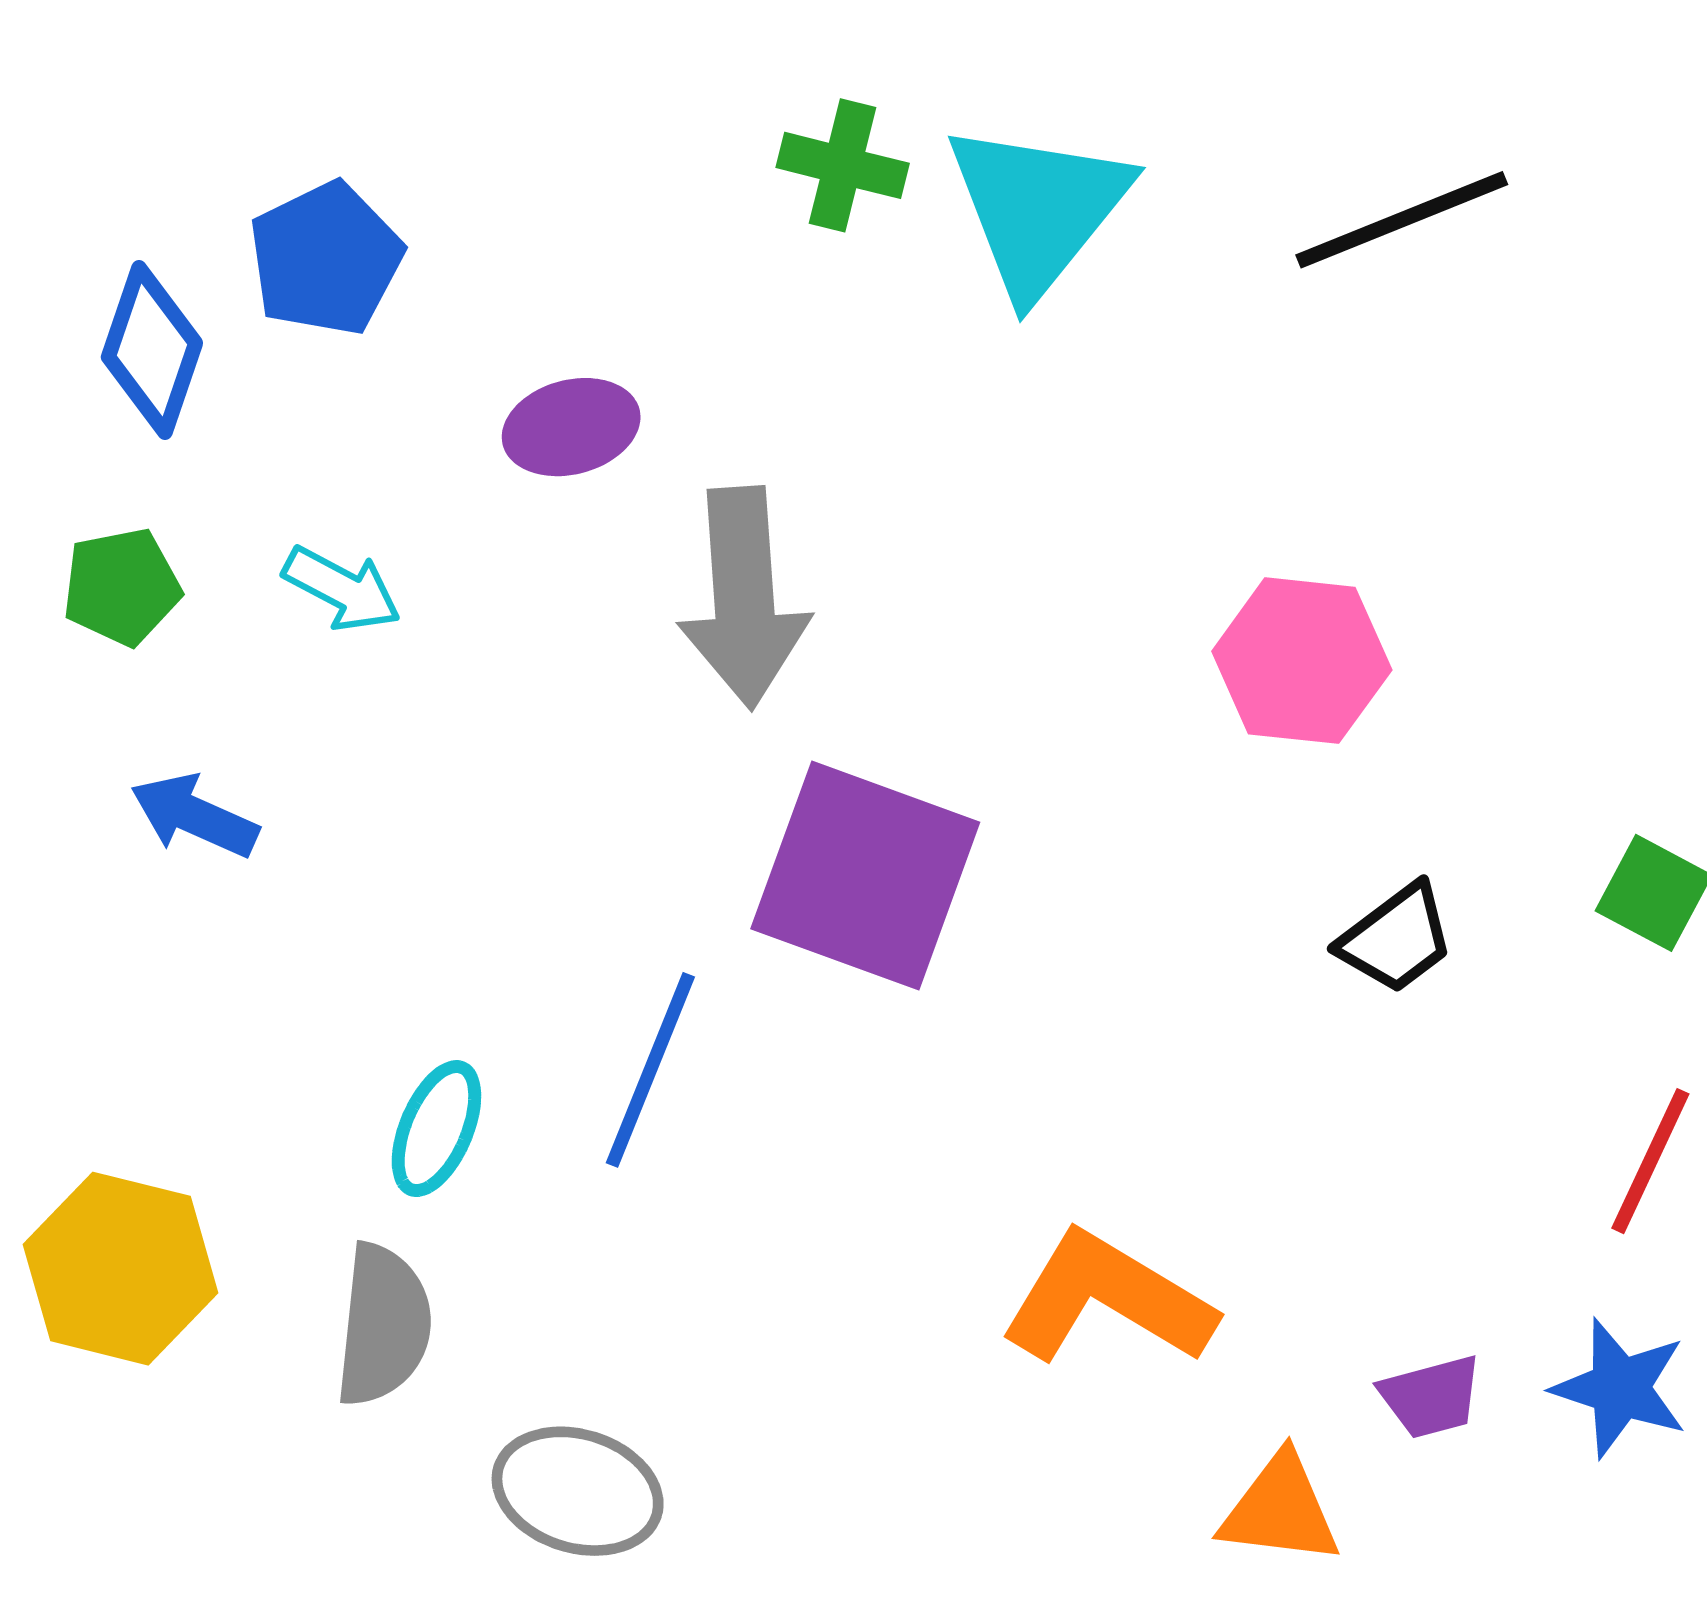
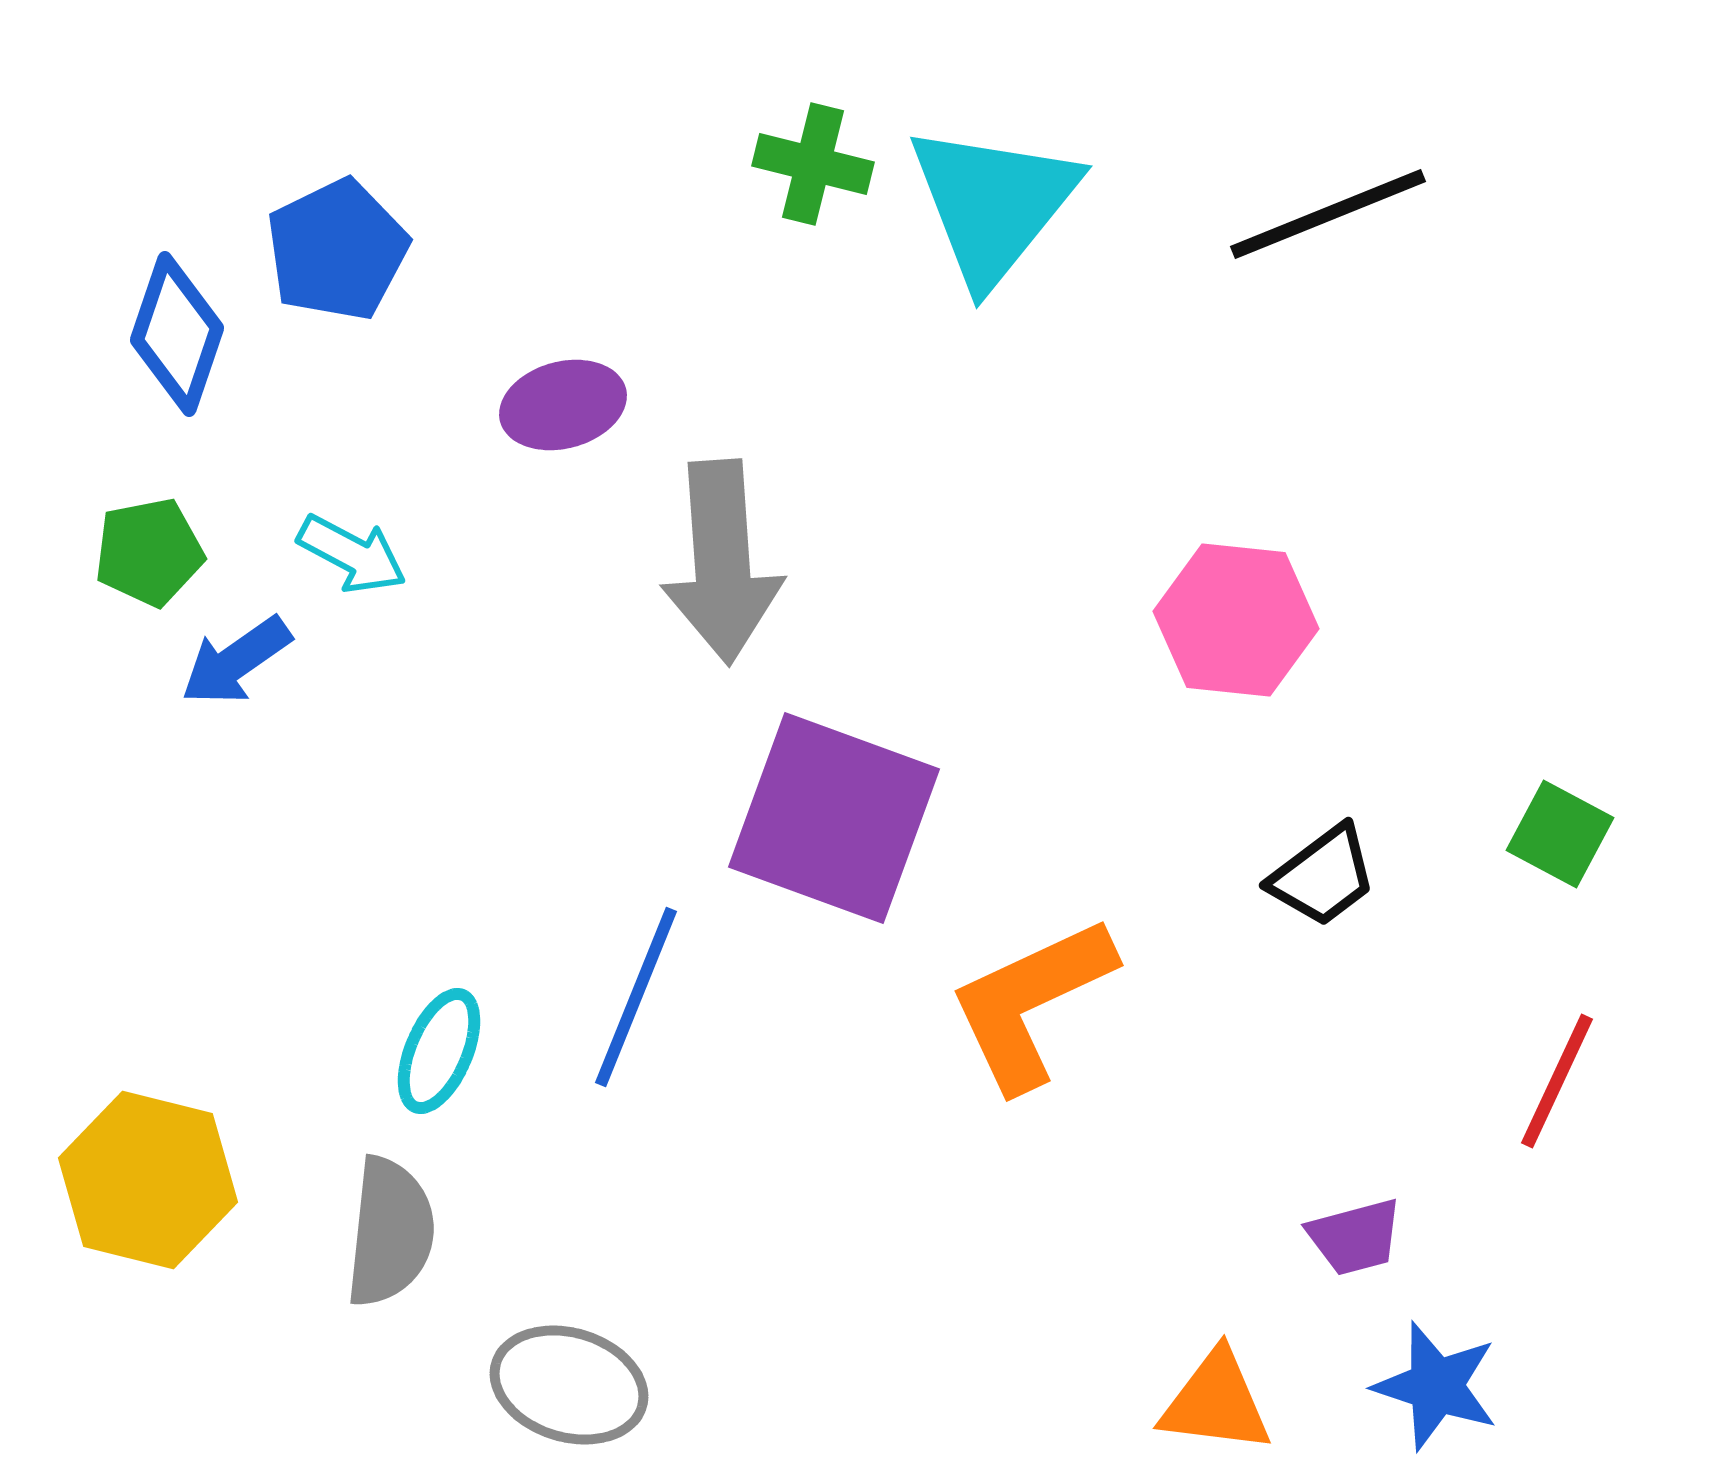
blue arrow: (194, 816) -> (236, 661), moved, turned -59
orange L-shape: (1107, 1299) -> (1031, 1003), moved, turned -56
blue star: (1620, 1388) -> (1436, 1386), moved
purple trapezoid: (1431, 1397) -> (1355, 1237), moved

